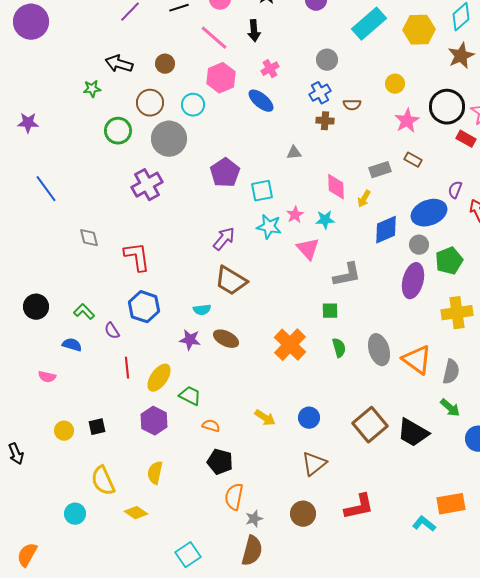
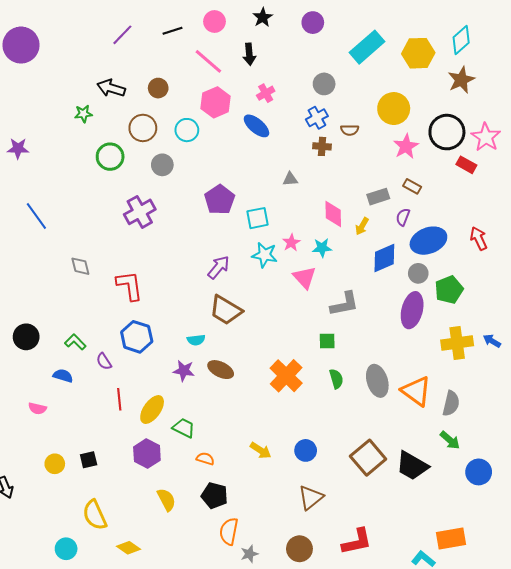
yellow circle: (395, 84) -> (394, 109), size x1.6
gray circle: (169, 139) -> (162, 165), size x0.6
purple semicircle: (455, 190) -> (403, 217), moved
yellow semicircle: (155, 473) -> (166, 500), moved, turned 140

